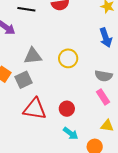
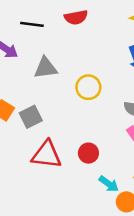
gray triangle: (33, 56) -> (46, 68), moved
cyan arrow: (71, 133) -> (109, 184), moved

